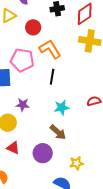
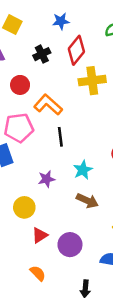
purple star: (23, 105) -> (46, 179), moved
red triangle: (13, 148) -> (40, 235), turned -40
purple circle: (43, 153) -> (70, 245), moved

